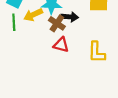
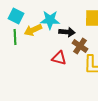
brown cross: (57, 23) -> (80, 46), moved

